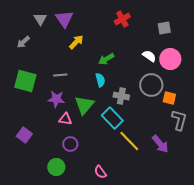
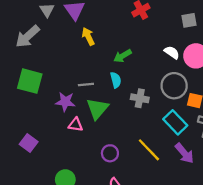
gray arrow: (23, 42) -> (27, 36), size x1.6
yellow arrow: (76, 42) -> (88, 36), turned -70
gray line: (60, 75) -> (86, 85), moved
cyan rectangle: (112, 118) -> (175, 122), moved
purple circle: (70, 144) -> (110, 153), moved

